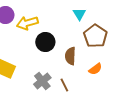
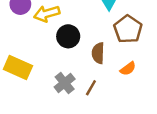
brown line: (64, 85) -> (91, 88), turned 56

